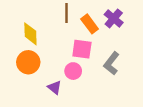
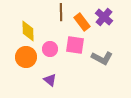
gray L-shape: (111, 63) -> (102, 58), turned -100
pink circle: (73, 71) -> (50, 49), moved

